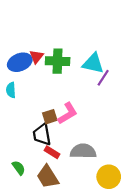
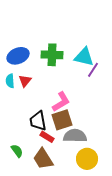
red triangle: (36, 57) -> (25, 81), moved
brown square: (50, 117) -> (62, 120), moved, size x1.5
yellow circle: (109, 177) -> (87, 159), moved

